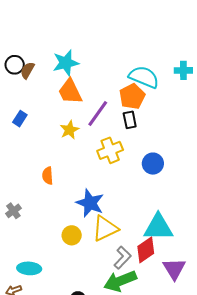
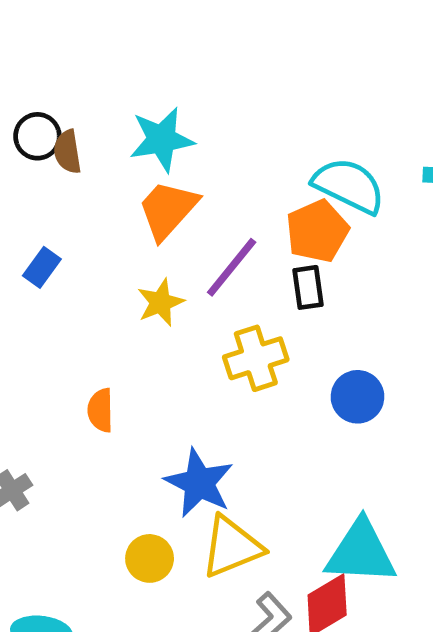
brown semicircle: (27, 70) -> (67, 152), turned -42
orange trapezoid: (70, 92) -> (168, 210), turned 64

